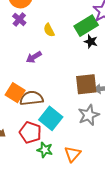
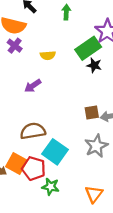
yellow semicircle: (49, 30) -> (48, 55), turned -64
brown square: (86, 84) -> (92, 112), size x0.6
orange square: (15, 93) -> (16, 164), moved
orange triangle: (73, 154) -> (94, 194), moved

